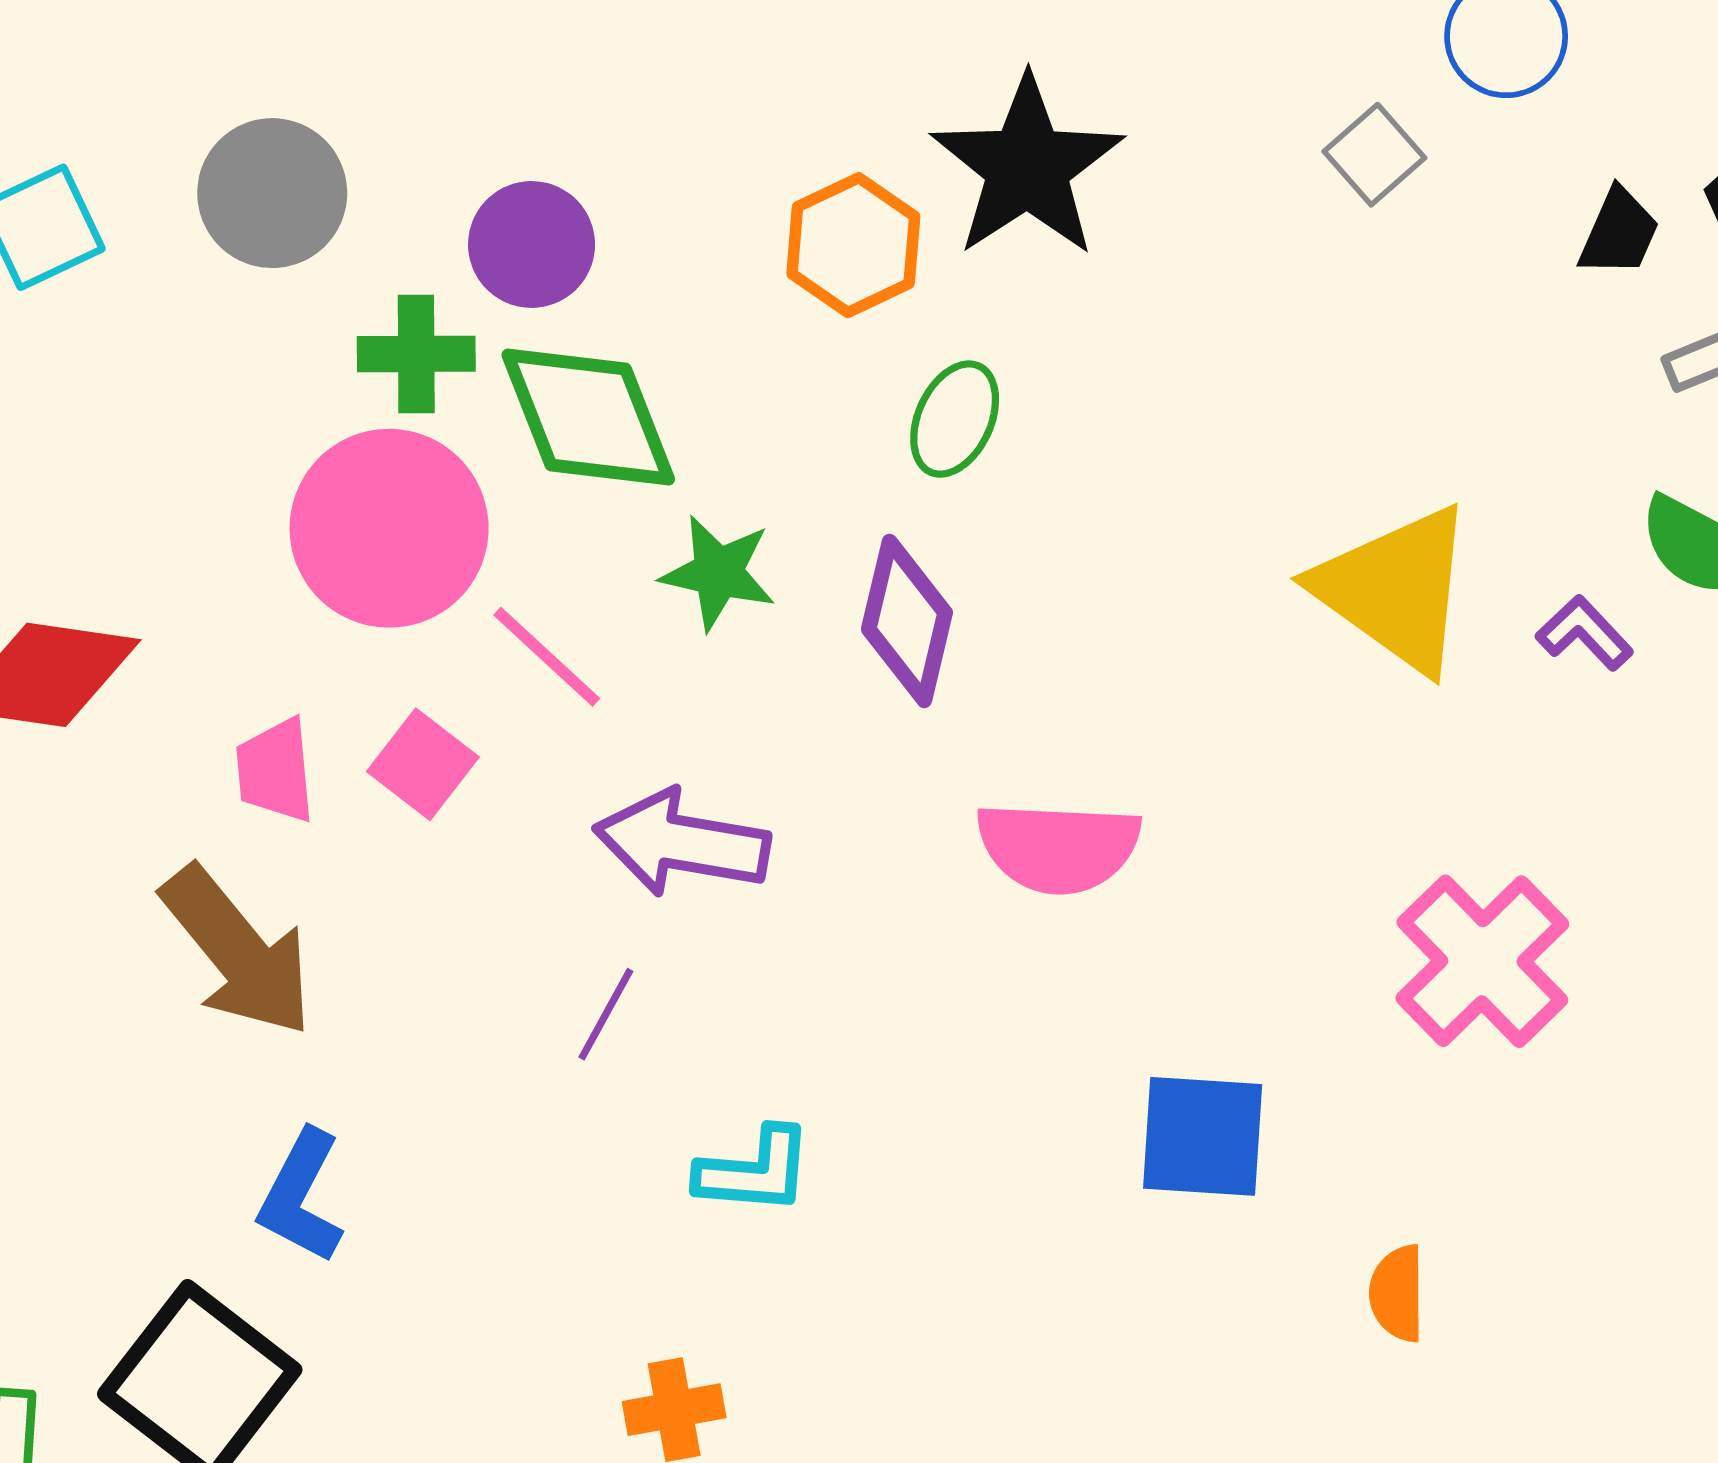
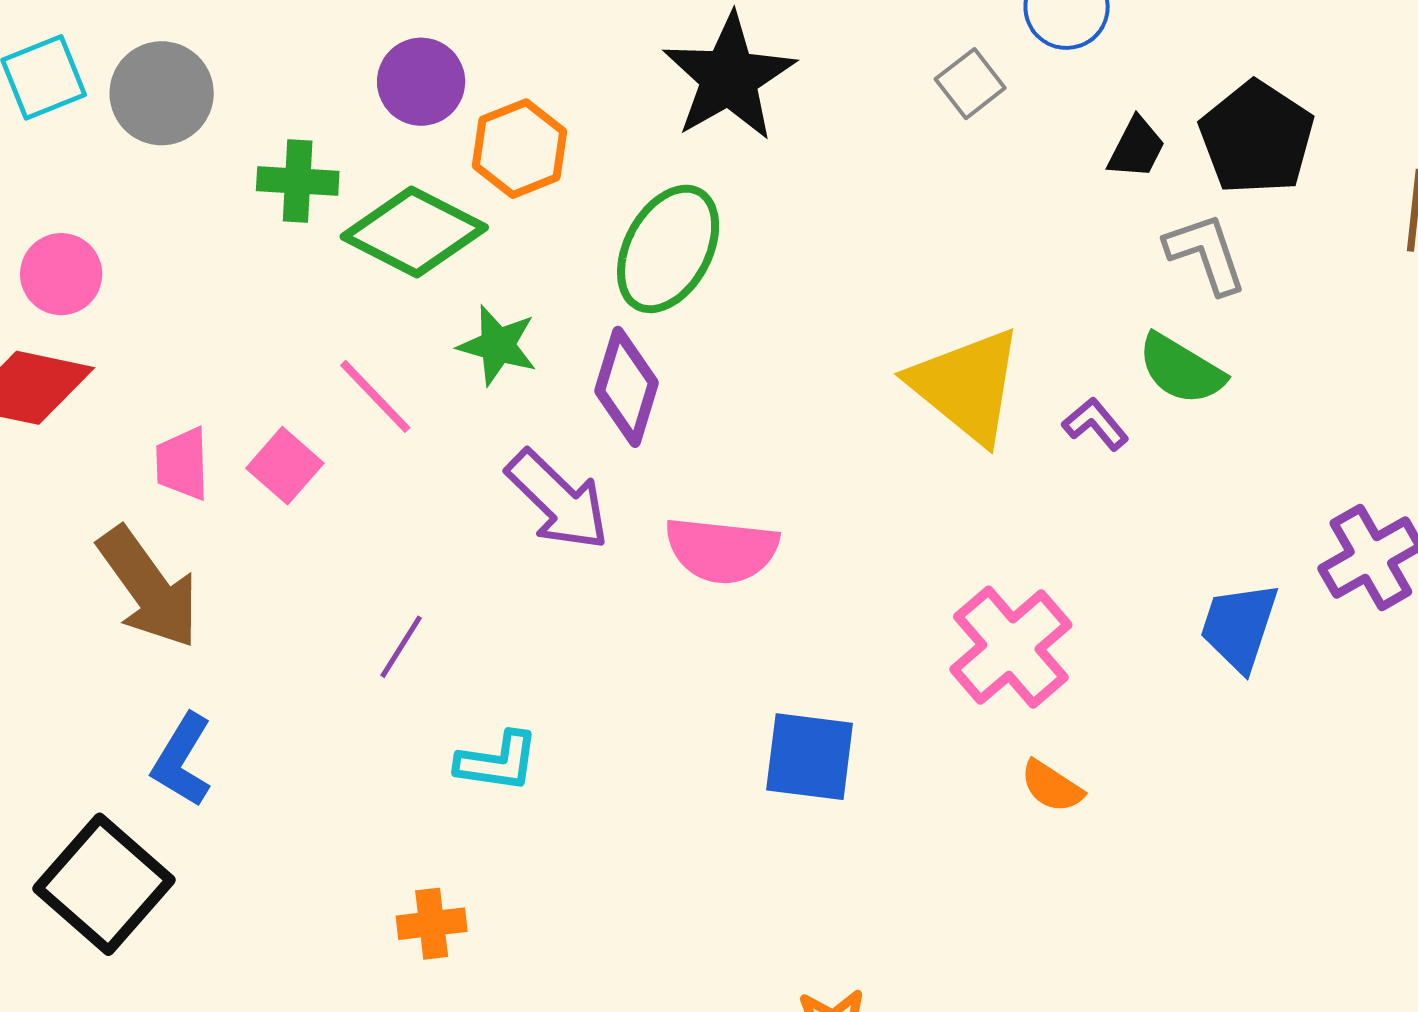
gray circle: (272, 193) -> (162, 93), moved
purple circle: (532, 244) -> (421, 82), moved
orange hexagon: (853, 245) -> (519, 149), moved
green diamond: (588, 417) -> (414, 232), turned -45
green ellipse: (955, 419) -> (668, 249), size x1.6
pink circle: (389, 528) -> (61, 274), moved, size x0.6
purple arrow: (682, 843) -> (558, 500), moved, turned -149
orange semicircle: (1397, 1293) -> (1052, 786), moved, turned -60

